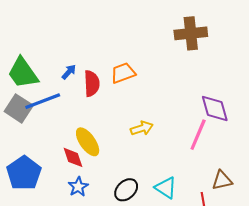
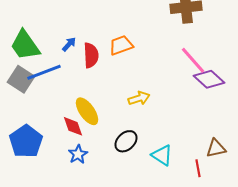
purple diamond: (215, 108) -> (209, 79), turned -32
pink line: (198, 135) -> (193, 60), moved, turned -64
black ellipse: (126, 190) -> (126, 141), moved

